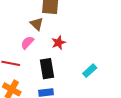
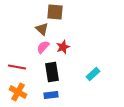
pink semicircle: (27, 43) -> (43, 47), moved

